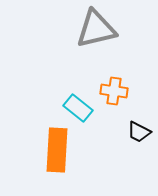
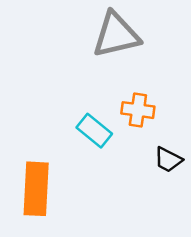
orange rectangle: (57, 150) -> (36, 189), moved

